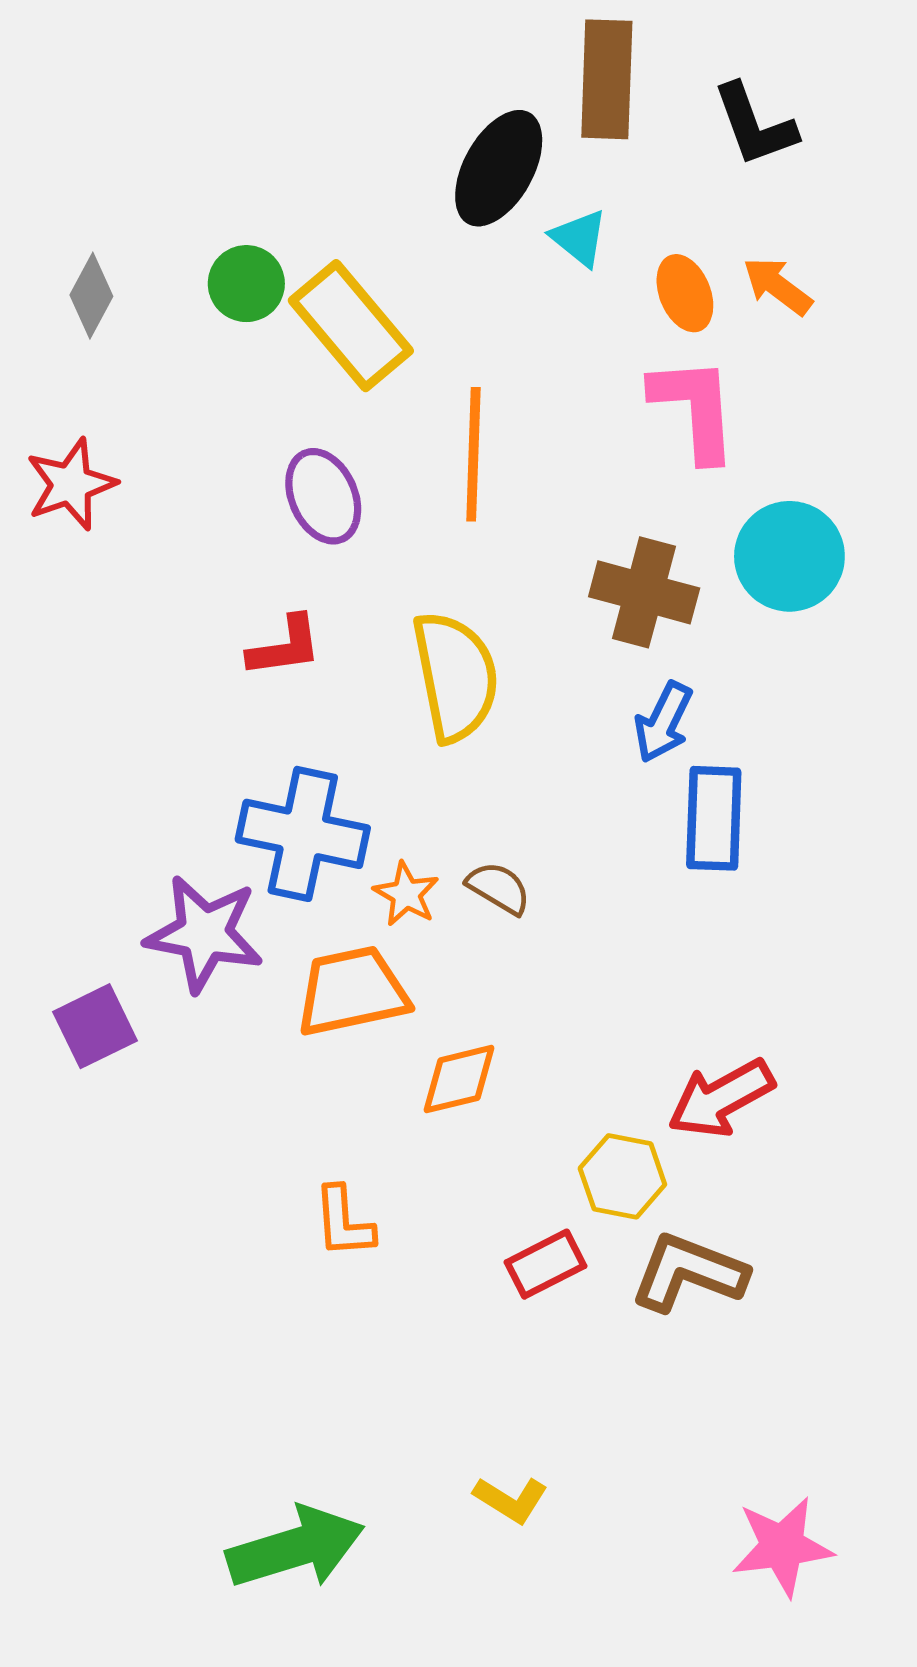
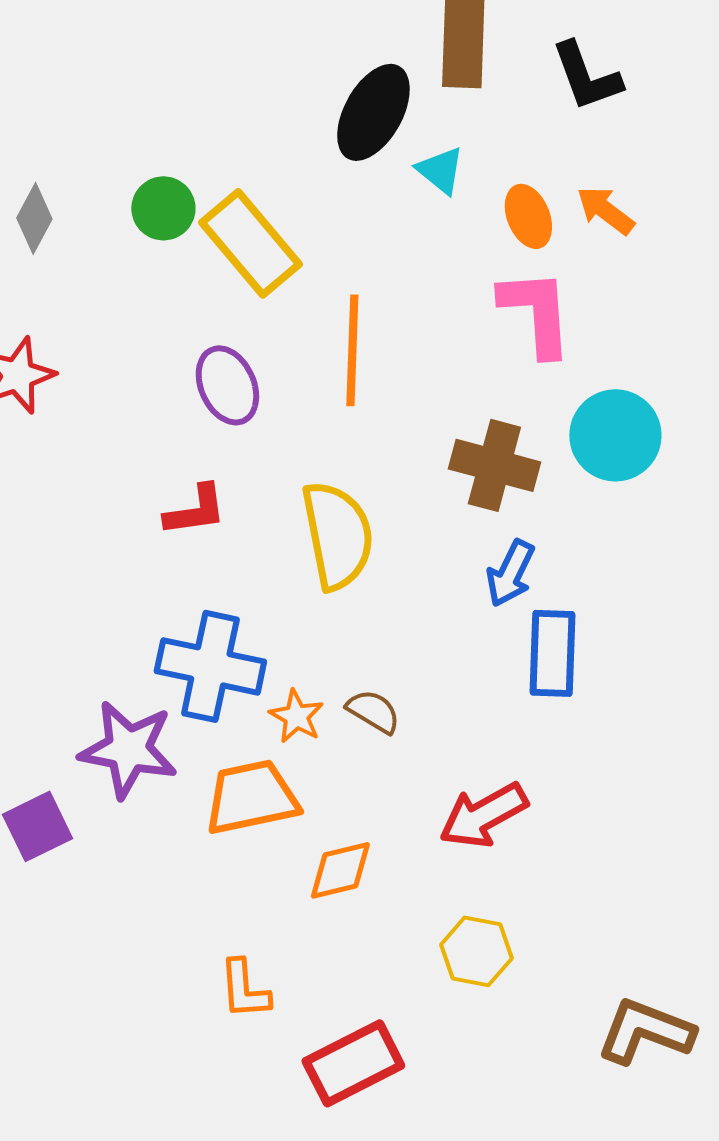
red arrow: (721, 1098) -> (483, 815), moved
red rectangle: (546, 1264) -> (353, 1063), moved, size x1.5
brown L-shape: (689, 1272) -> (645, 1031), moved

